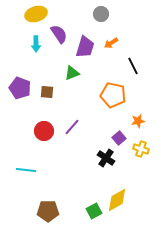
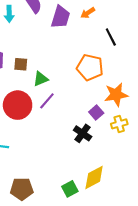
green triangle: (72, 73) -> (41, 79), moved
orange star: (138, 121) -> (116, 95), size x1.6
red circle: (44, 131) -> (18, 105), size x1.4
yellow cross: (141, 149) -> (119, 124), turned -35

